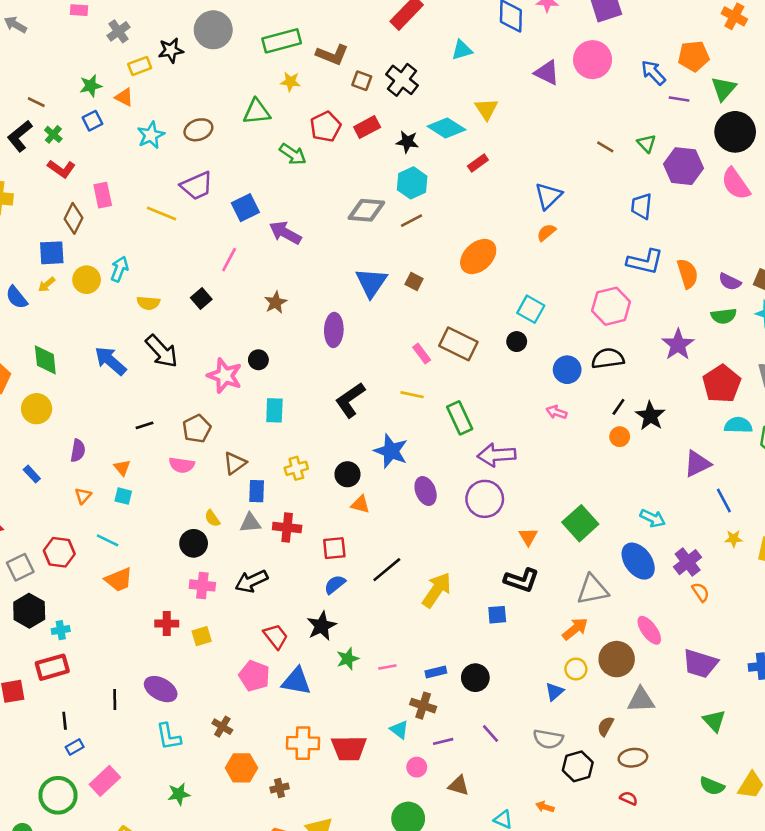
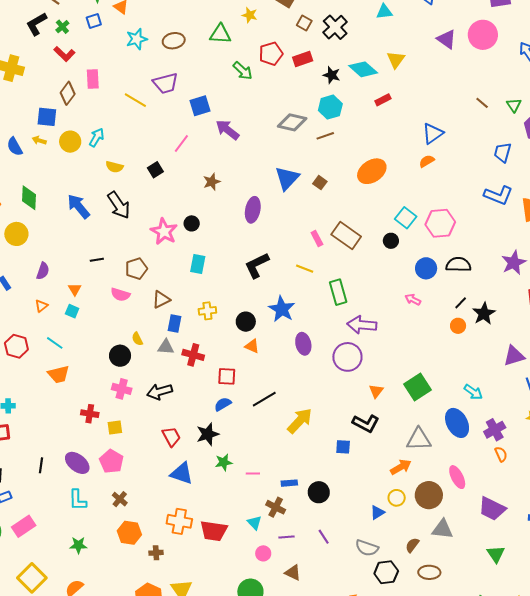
yellow arrow: (47, 284) -> (39, 140), turned 48
pink hexagon: (611, 306) -> (440, 223), moved
pink pentagon: (254, 676) -> (111, 461), moved

